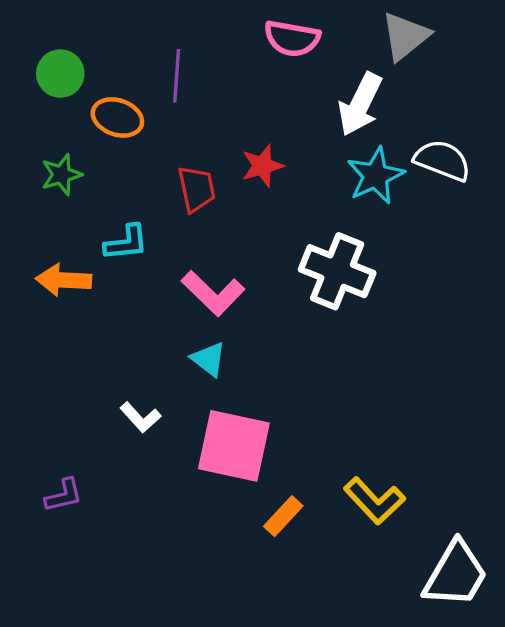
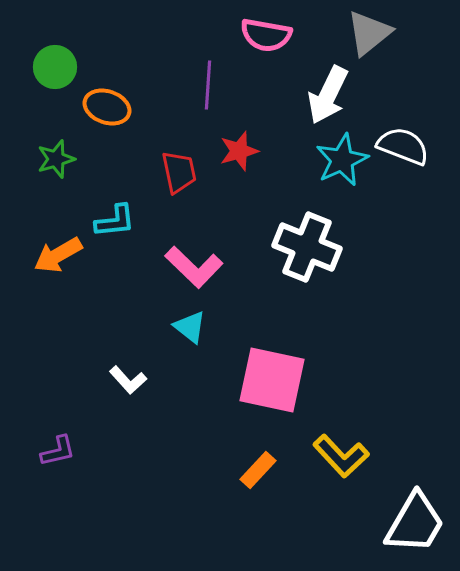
purple line: (177, 76) -> (208, 85), moved
orange arrow: (64, 280) -> (58, 255), turned -33
pink square: (234, 446) -> (272, 380), moved

